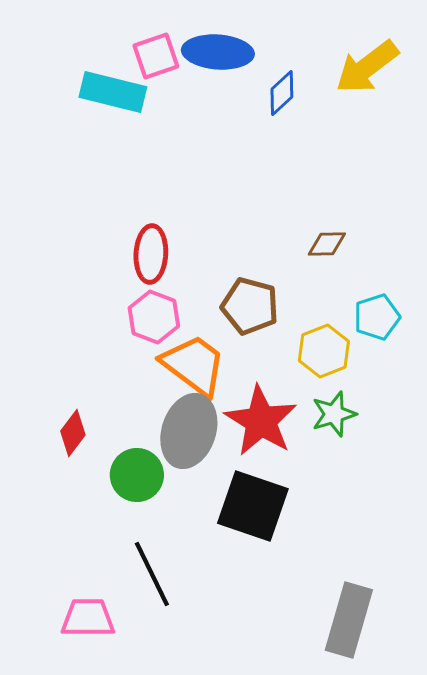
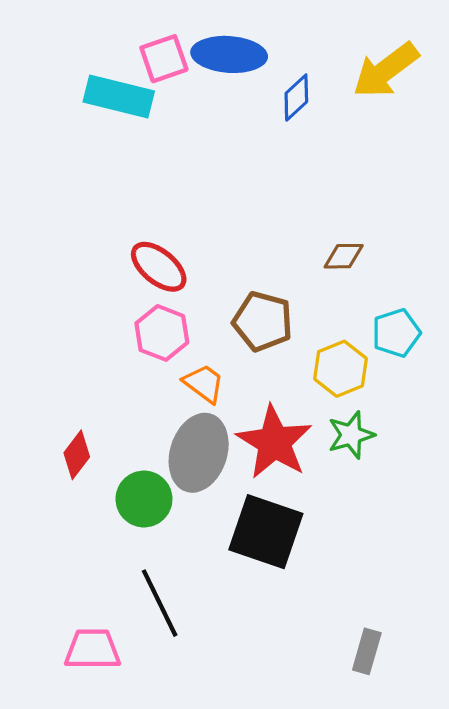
red ellipse: (151, 254) -> (159, 267), turned -54
orange trapezoid: (194, 365) -> (204, 383), size x0.6
gray rectangle: (349, 620) -> (367, 651), size x0.6

